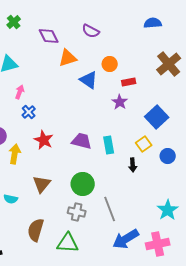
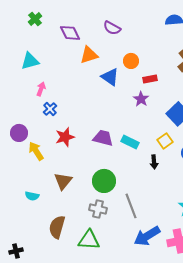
red star: (44, 140) -> (65, 137), turned 30
cyan rectangle: (109, 145) -> (130, 142), turned -54
yellow arrow: (15, 154) -> (36, 151), turned -42

